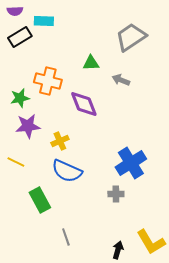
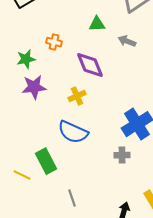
orange cross: (48, 81) -> (54, 42), size x0.6
yellow cross: (60, 141) -> (77, 96), moved
yellow line: (16, 162) -> (22, 175), moved

